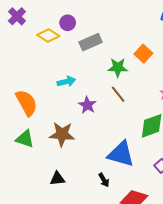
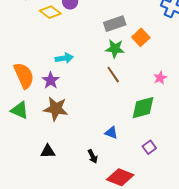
gray rectangle: (91, 42) -> (115, 24), moved
purple star: (87, 105) -> (51, 80), moved
blue triangle: (121, 154) -> (111, 133), size x0.5

